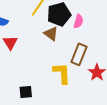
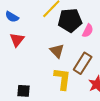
brown triangle: (51, 34) -> (57, 51), moved

